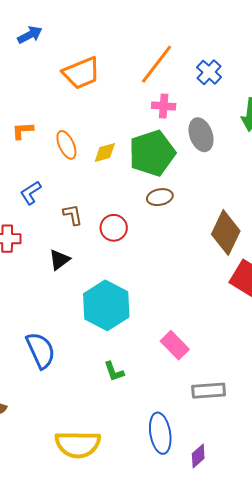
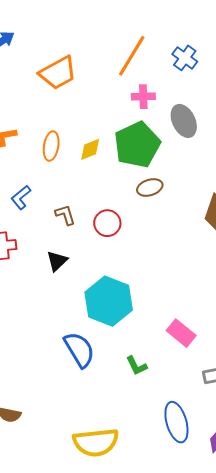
orange ellipse: (66, 145) -> (51, 146), turned 40
blue semicircle: (41, 350) -> (79, 350), moved
green L-shape: (114, 371) -> (137, 366), moved

